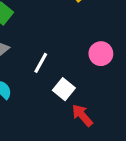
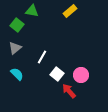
pink circle: (101, 54) -> (81, 75), moved

